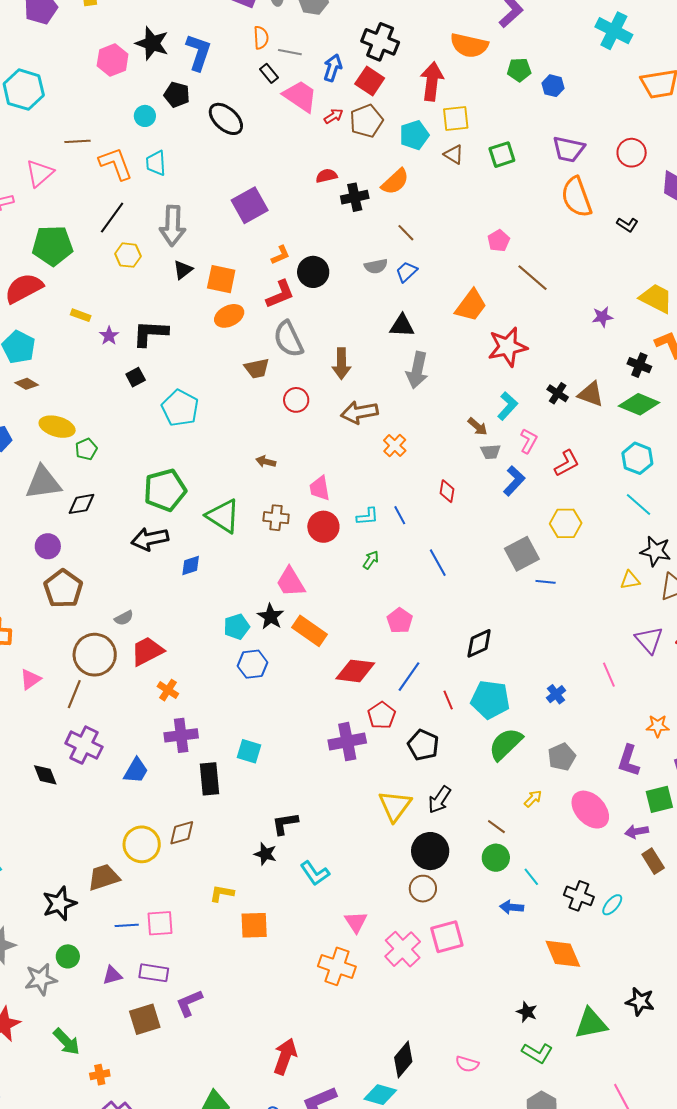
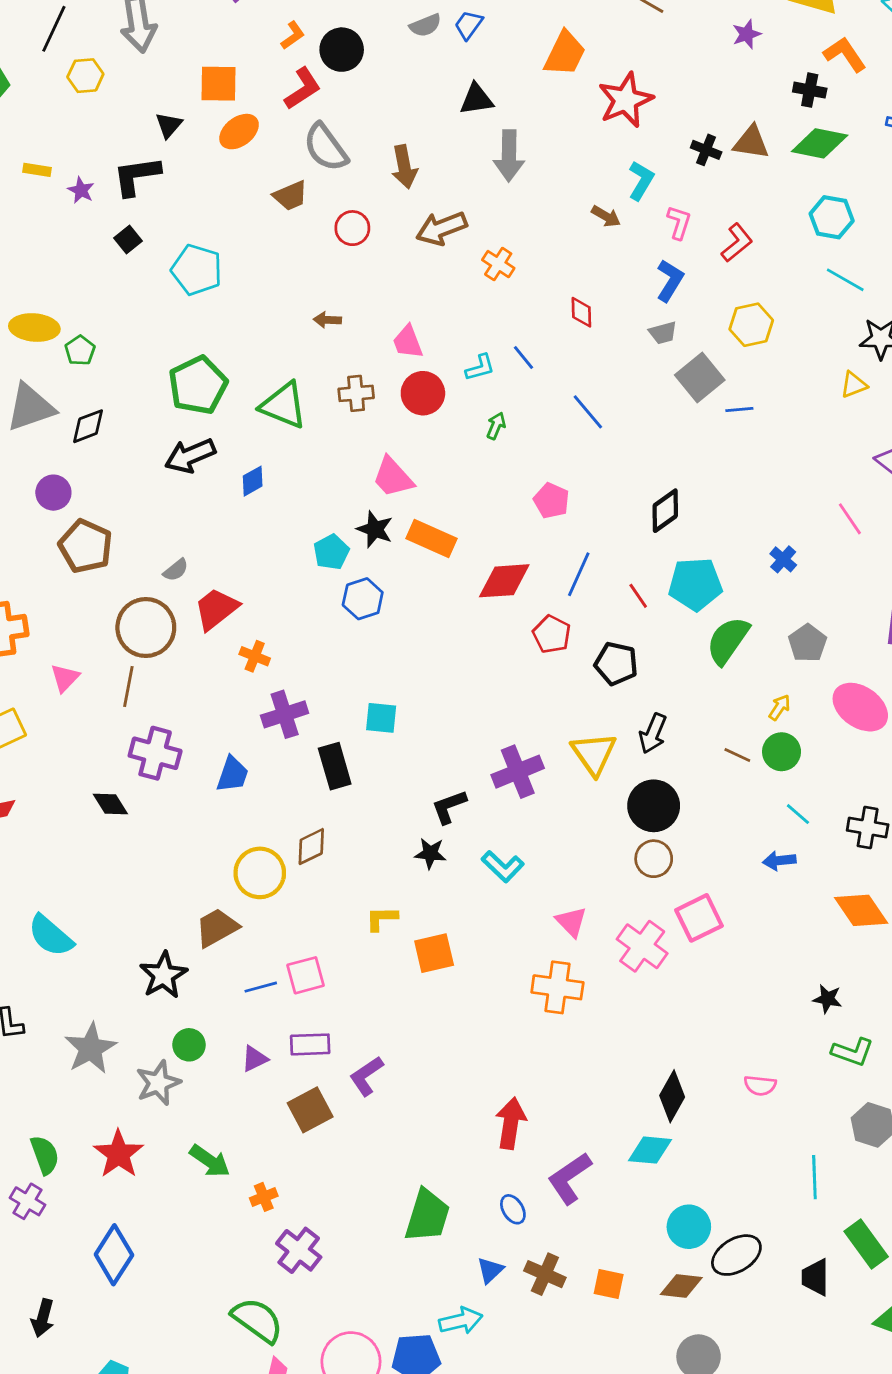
black triangle: (183, 270) -> (169, 125), moved
gray trapezoid: (490, 452) -> (663, 333), moved
purple cross: (347, 742) -> (518, 772), moved
green circle: (496, 858) -> (782, 752), moved

